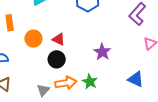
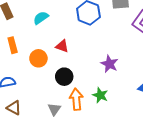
red triangle: (59, 39) -> (62, 46), moved
orange arrow: (66, 83) -> (76, 99), turned -80

